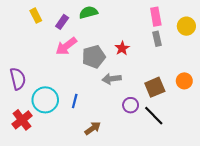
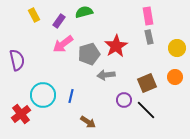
yellow circle: (186, 26) -> (177, 48), moved
red star: (122, 48) -> (116, 46), size x1.6
purple semicircle: (18, 79) -> (17, 60), moved
brown arrow: (93, 128) -> (88, 122), turned 70

